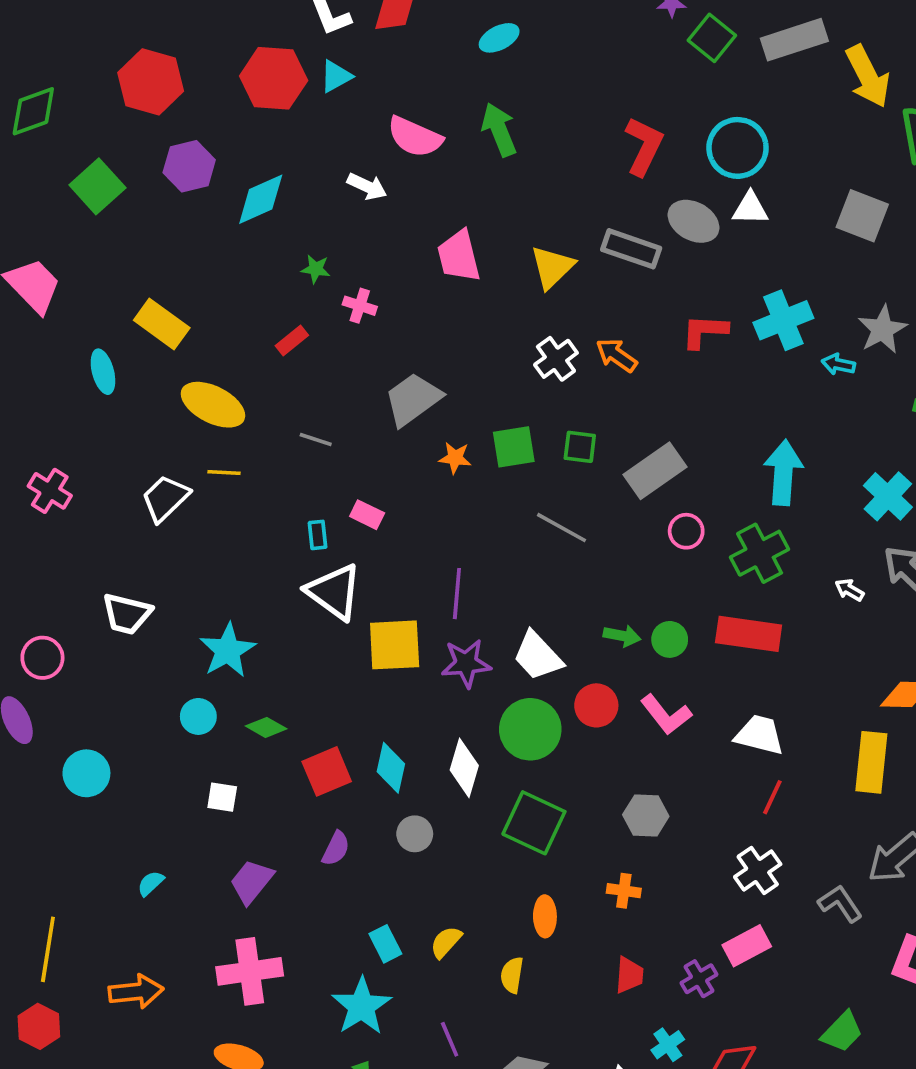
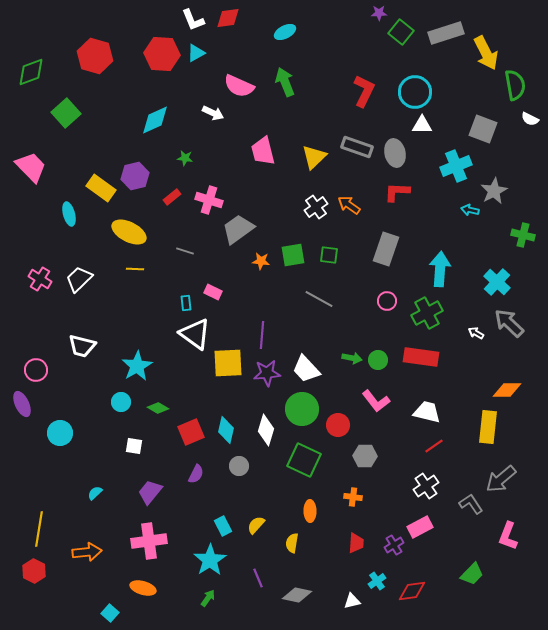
purple hexagon: (189, 166) -> (135, 176), moved
gray ellipse: (694, 221) -> (395, 153), moved, turned 48
pink cross: (360, 306) -> (209, 200), moved, size x1.5
cyan cross: (783, 320) -> (456, 166), moved
gray rectangle: (655, 471) -> (386, 249), moved, turned -36
white trapezoid: (165, 498) -> (79, 279), moved
red circle: (596, 705) -> (338, 425), moved
red line: (772, 797) -> (434, 446), turned 30

